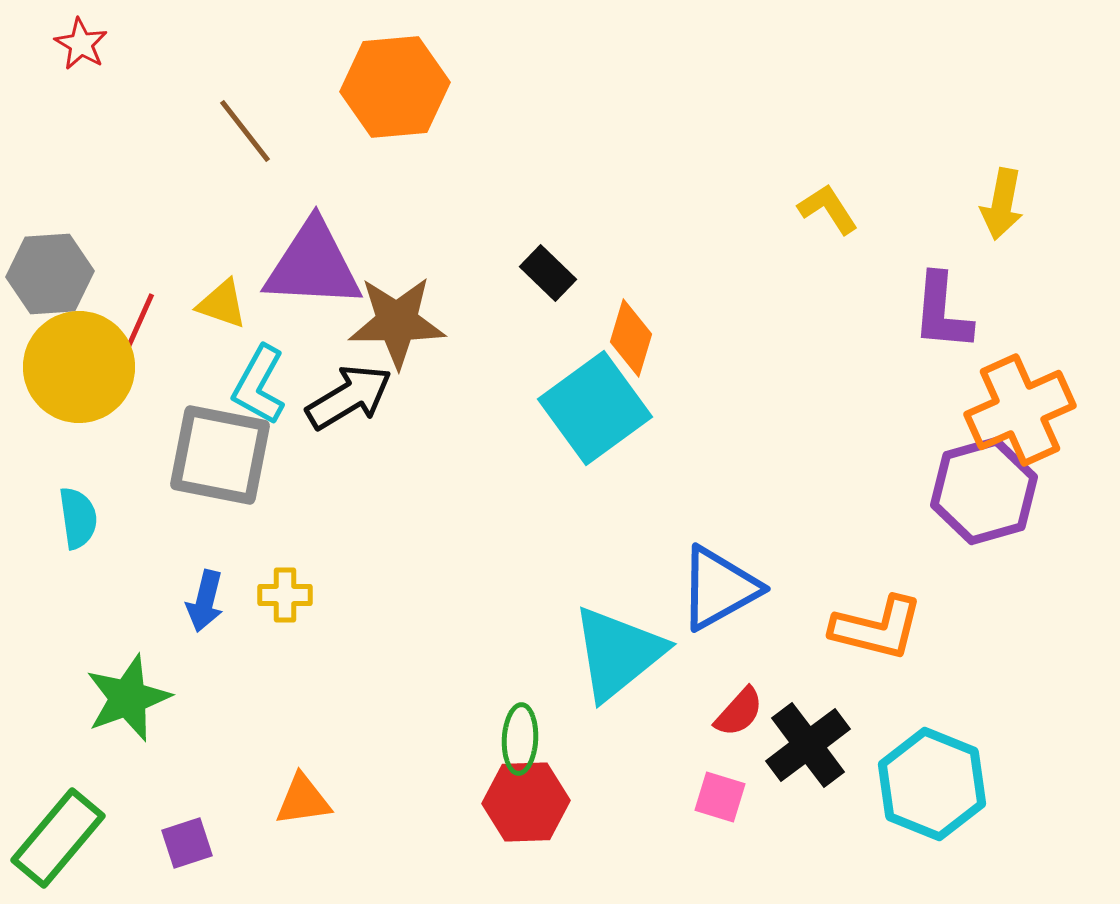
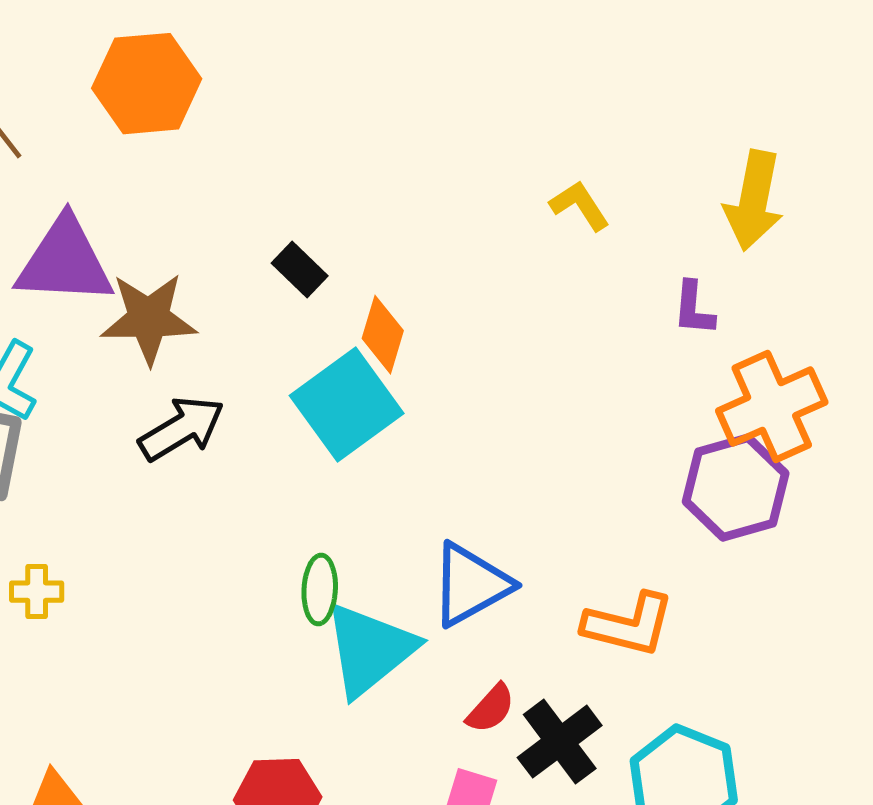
yellow arrow: (1002, 204) -> (754, 201), size x1.4
purple L-shape: (942, 312) -> (694, 309), size x0.7
black arrow: (349, 397) -> (182, 429), moved
green ellipse: (520, 739) -> (320, 590), moved

